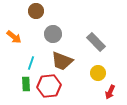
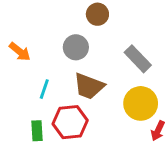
brown circle: (36, 11) -> (97, 14), moved
yellow circle: (98, 73) -> (141, 103), size x1.5
green rectangle: (26, 84) -> (37, 131), moved

